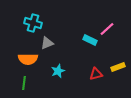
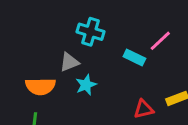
cyan cross: (33, 23) -> (90, 32), moved
cyan star: (58, 71) -> (86, 85), moved

